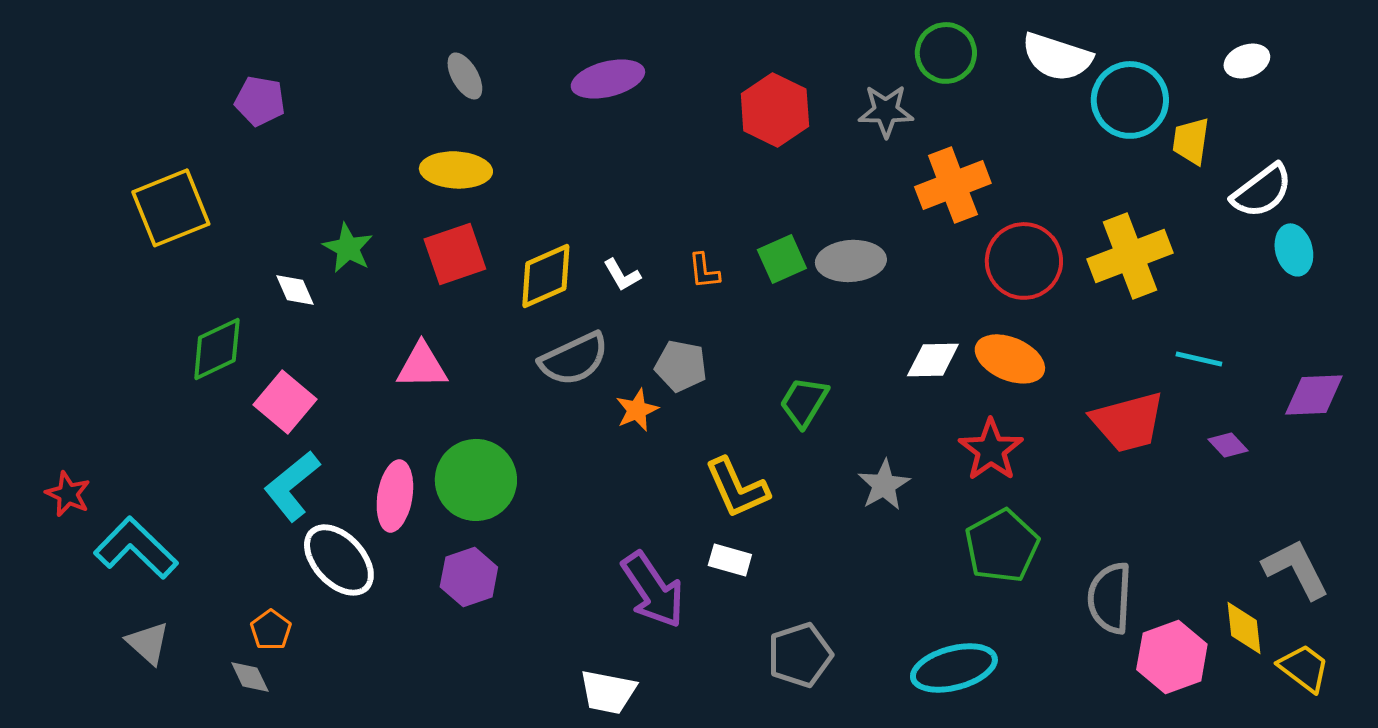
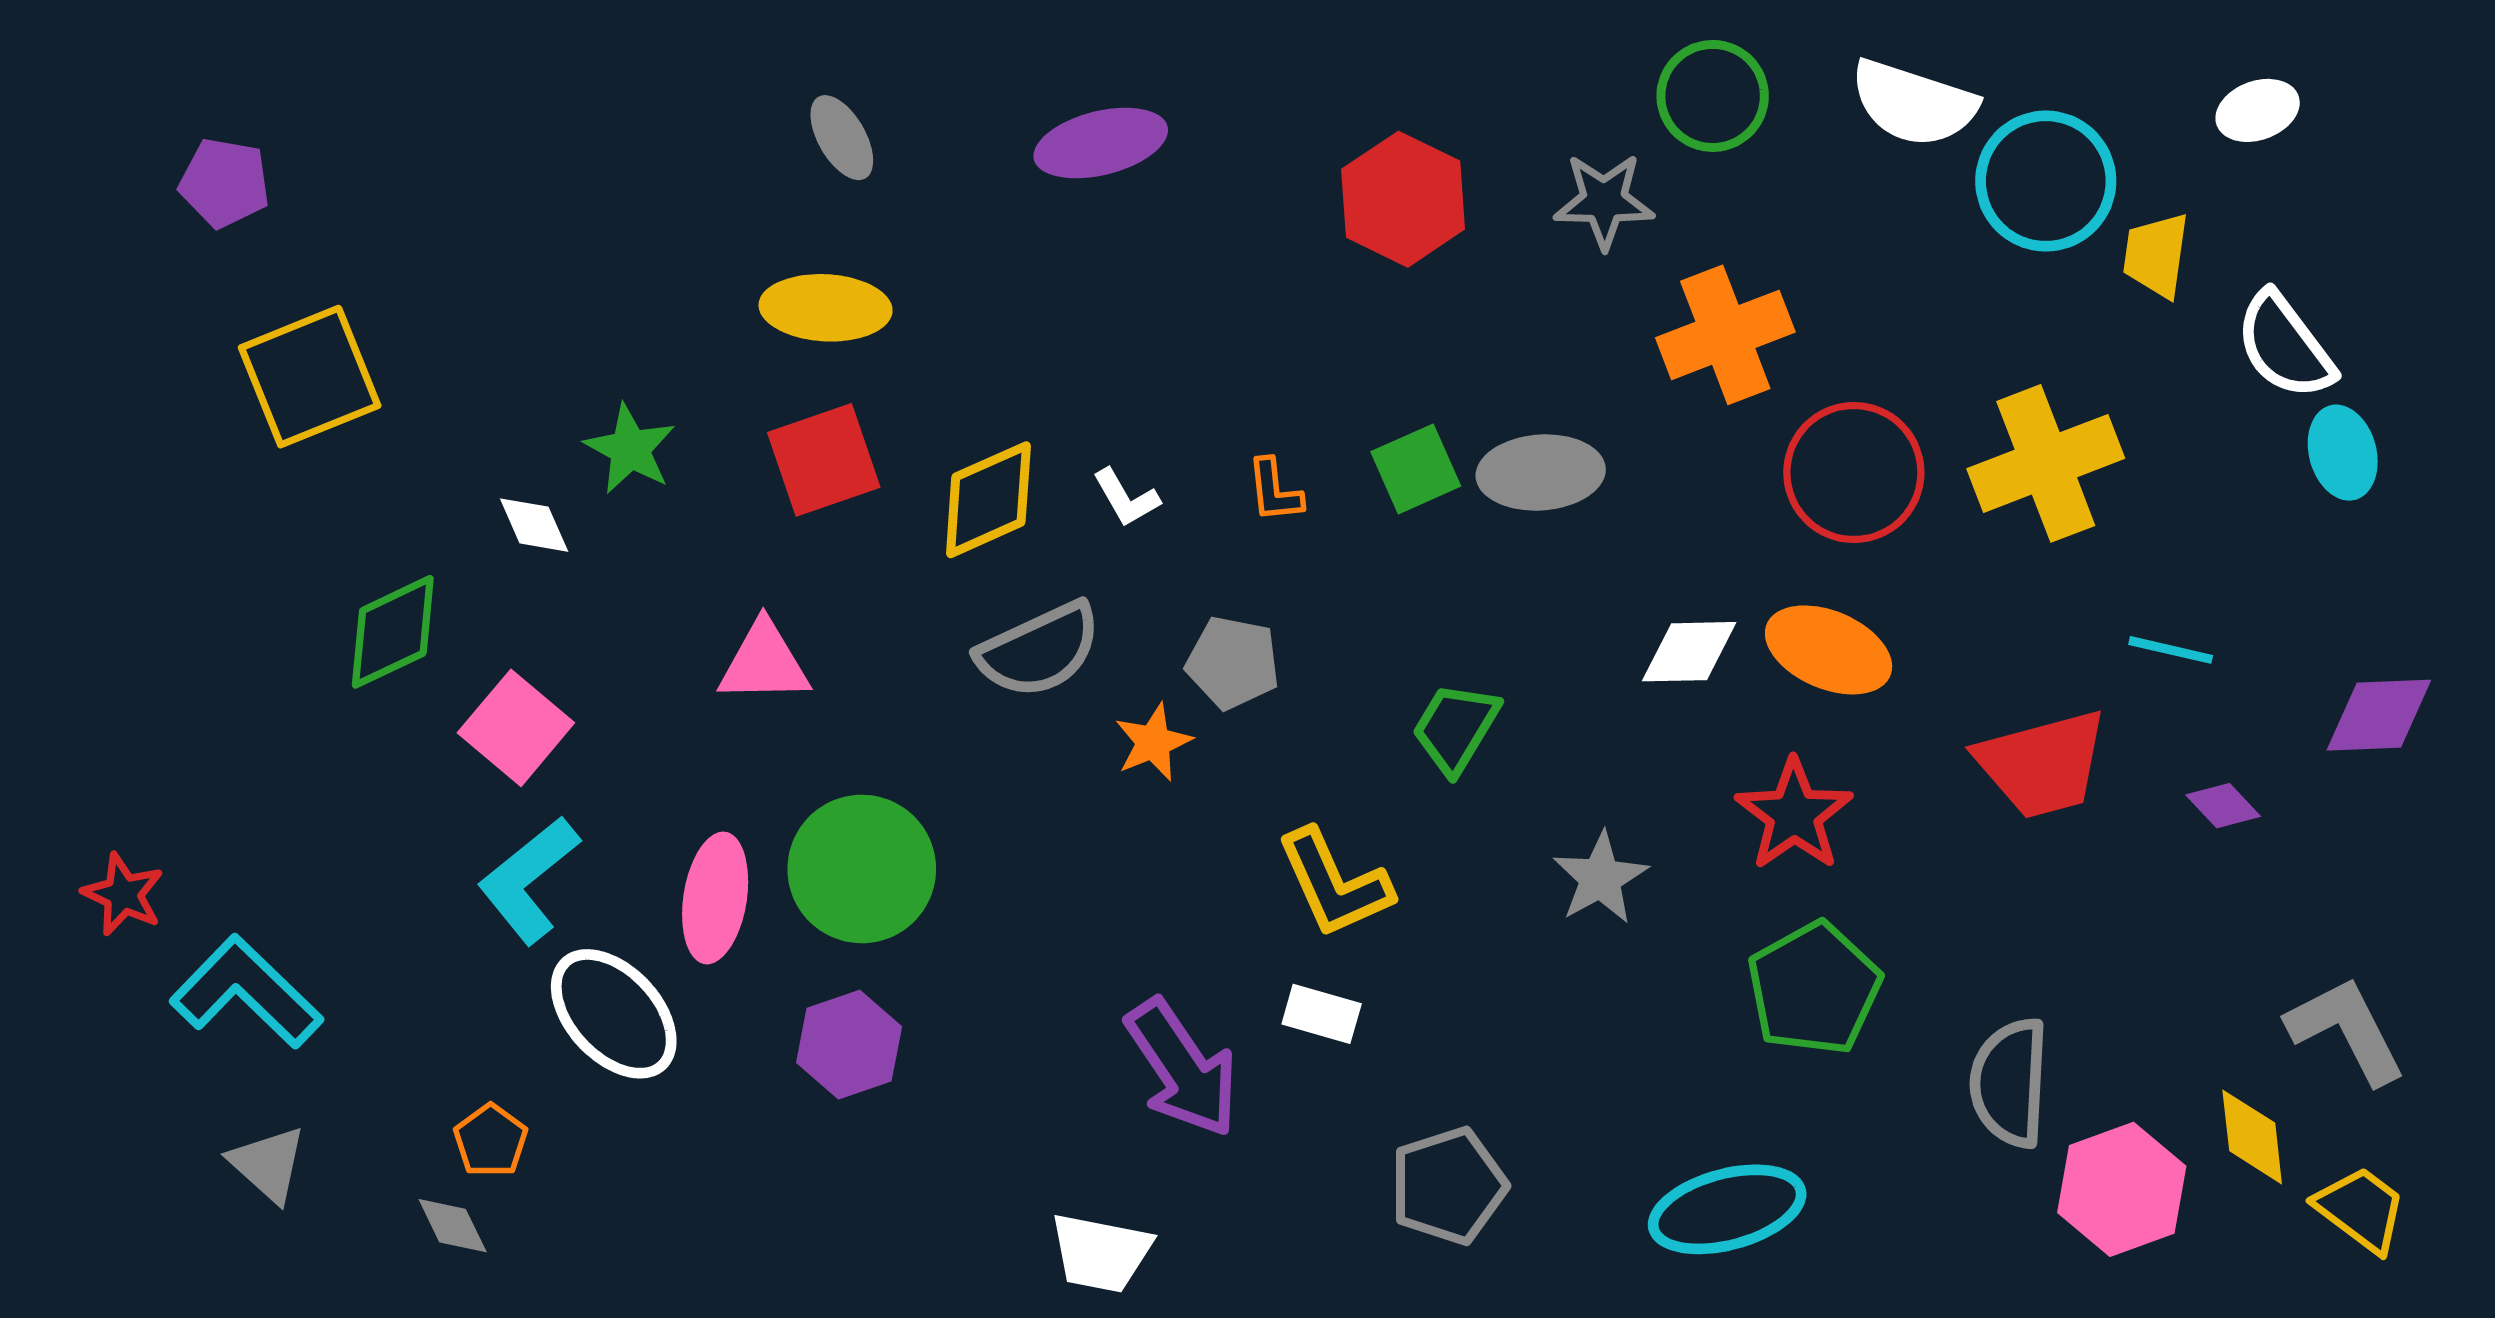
purple pentagon: (260, 101) -> (224, 183), moved
white semicircle: (1262, 191) -> (2285, 346), turned 90

